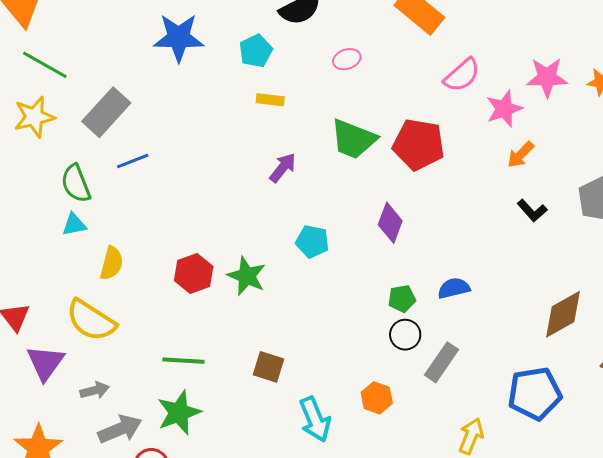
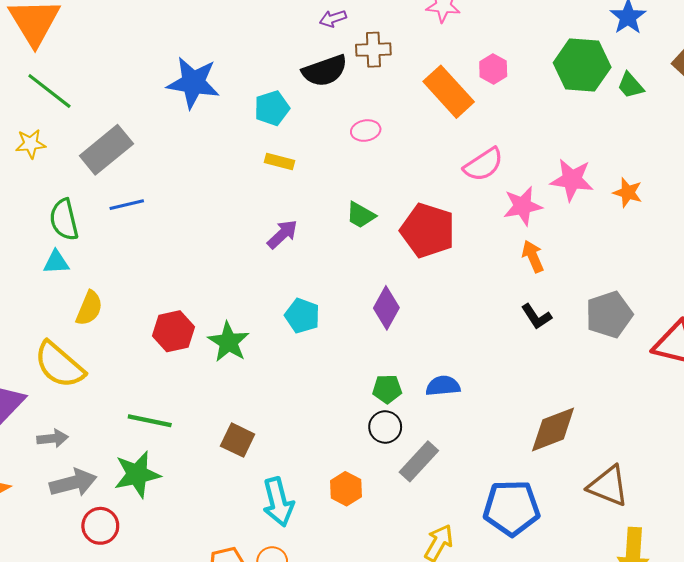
yellow star: (34, 117) -> (31, 144), size x0.7
green trapezoid: (353, 139) -> (361, 215), size x0.6
orange arrow: (521, 155) -> (533, 256), turned 104

